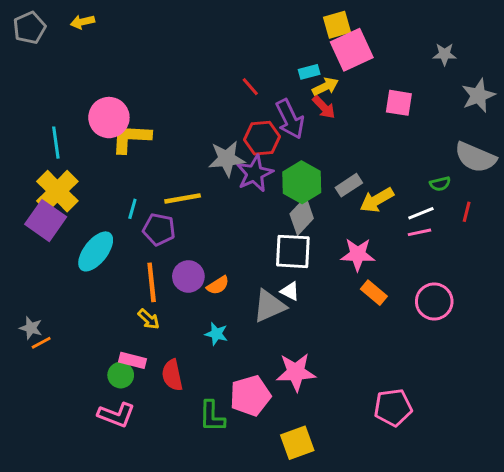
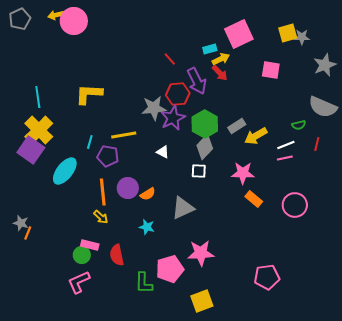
yellow square: (337, 25) -> (288, 33), moved
pink circle: (109, 118) -> (74, 21), moved
white square: (293, 251) -> (199, 171), size x0.6
white triangle: (290, 291) -> (163, 152), moved
orange line: (41, 343) -> (28, 233), turned -40
pink L-shape: (116, 415) -> (79, 282), turned 135

